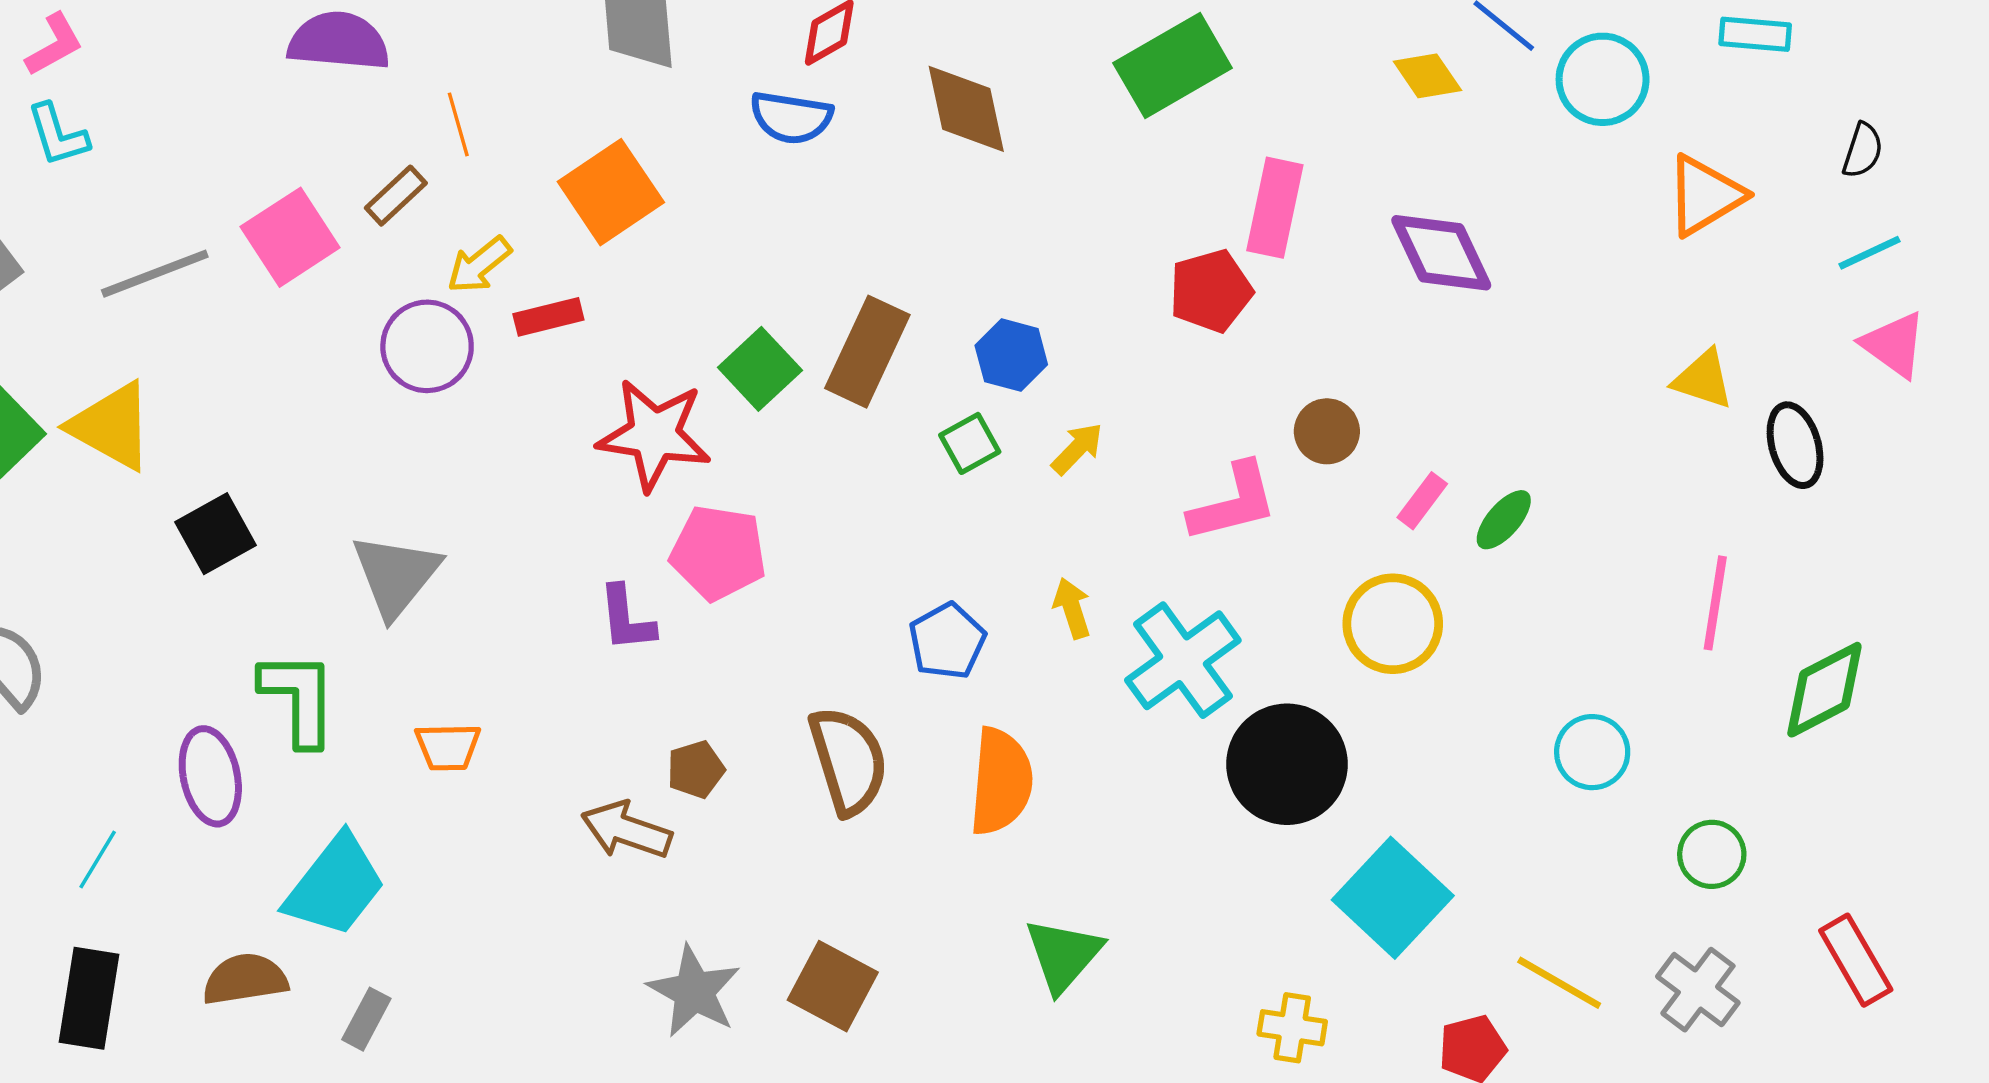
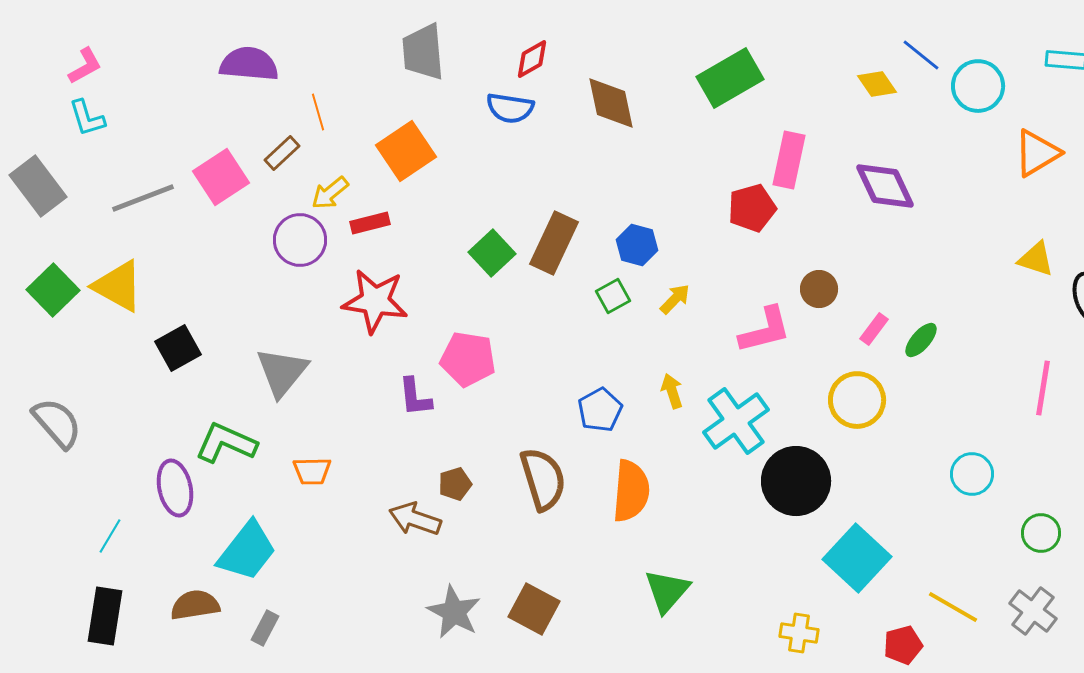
red star: (654, 435) -> (375, 301), moved
green L-shape: (299, 698) -> (226, 443), turned -66

